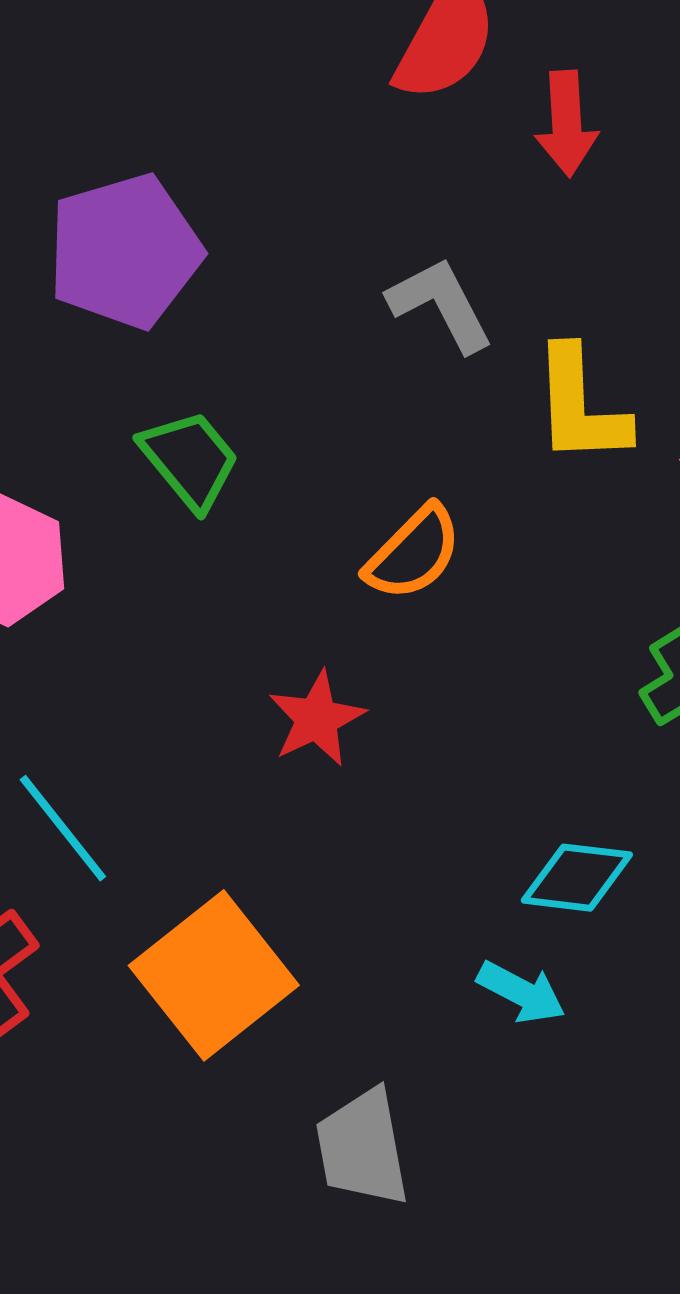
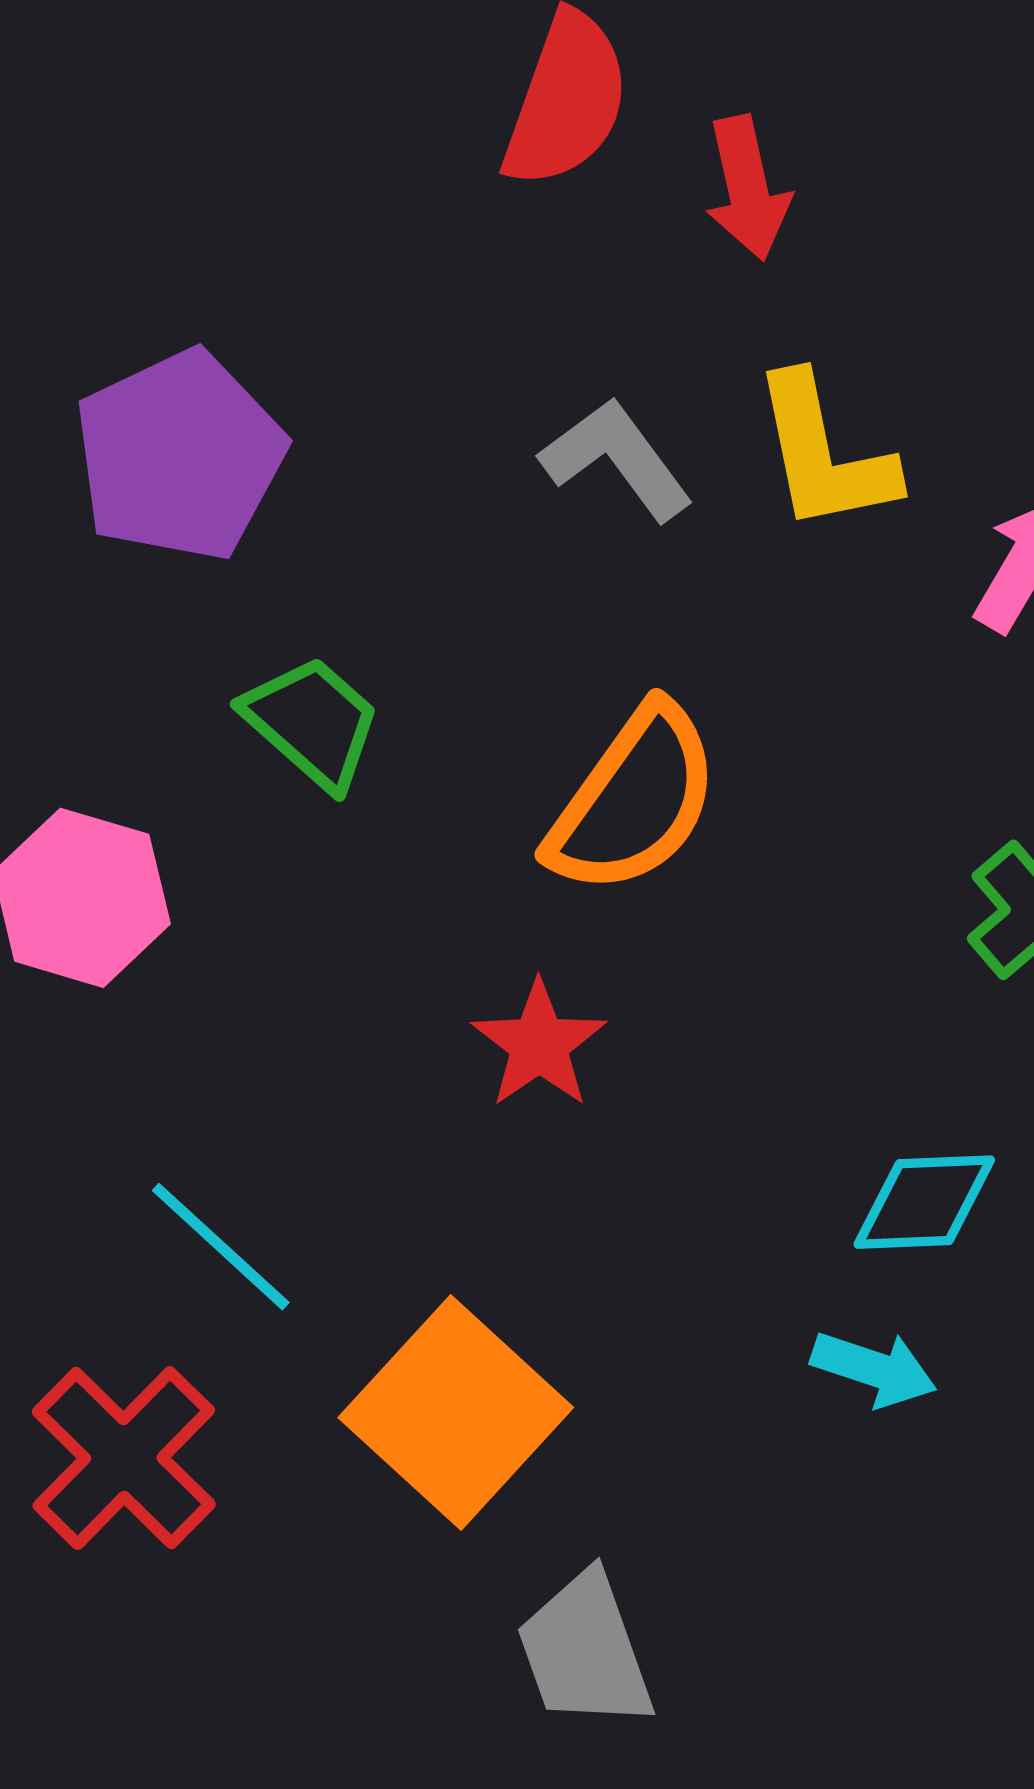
yellow L-shape: (580, 406) -> (824, 454), moved
orange semicircle: (413, 553) -> (634, 800), size x1.4
gray trapezoid: (362, 1148) -> (585, 1651), moved

